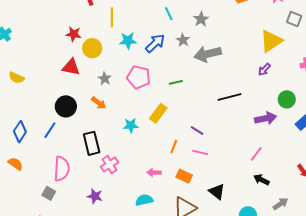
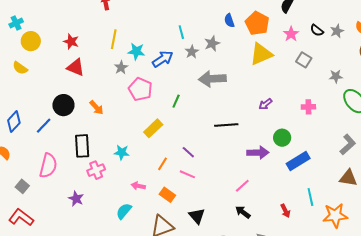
yellow line: (112, 17) -> (114, 39), moved
red star: (74, 34) -> (71, 42), moved
gray star: (183, 40) -> (192, 52), moved
yellow triangle: (271, 41) -> (261, 54), moved
yellow circle: (92, 48) -> (31, 41), moved
gray star: (105, 79) -> (121, 67), moved
green line: (176, 82) -> (176, 101), turned -64
cyan star: (131, 126) -> (122, 152), moved
gray square: (49, 193) -> (22, 186), moved
cyan semicircle: (144, 200) -> (124, 211), turned -48

